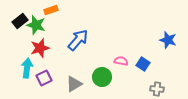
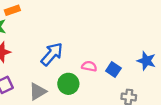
blue arrow: (78, 40) -> (52, 54), moved
blue star: (168, 40) -> (146, 61), moved

